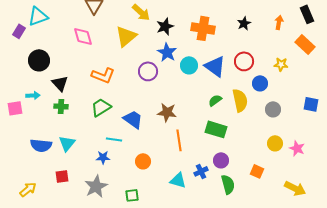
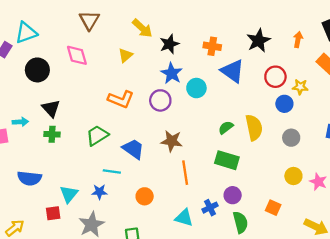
black star: (244, 23) -> (258, 41), size x1.5
orange cross: (203, 28) -> (212, 46), size x0.7
yellow triangle: (126, 36) -> (125, 55), size x0.6
black circle: (39, 60) -> (37, 70), moved
red circle: (244, 61) -> (275, 77), moved
blue triangle: (215, 66) -> (233, 71), moved
purple circle: (148, 71) -> (160, 100), moved
orange L-shape: (103, 75) -> (121, 99), moved
blue circle: (260, 83) -> (284, 104), moved
cyan triangle: (67, 143) -> (69, 194), moved

